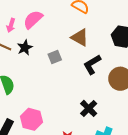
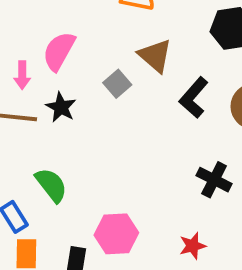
brown triangle: (80, 37) -> (155, 56), turned 30
gray square: (55, 57) -> (117, 84), moved

